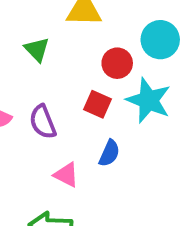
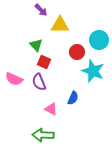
red square: (98, 104) -> (44, 62), moved

